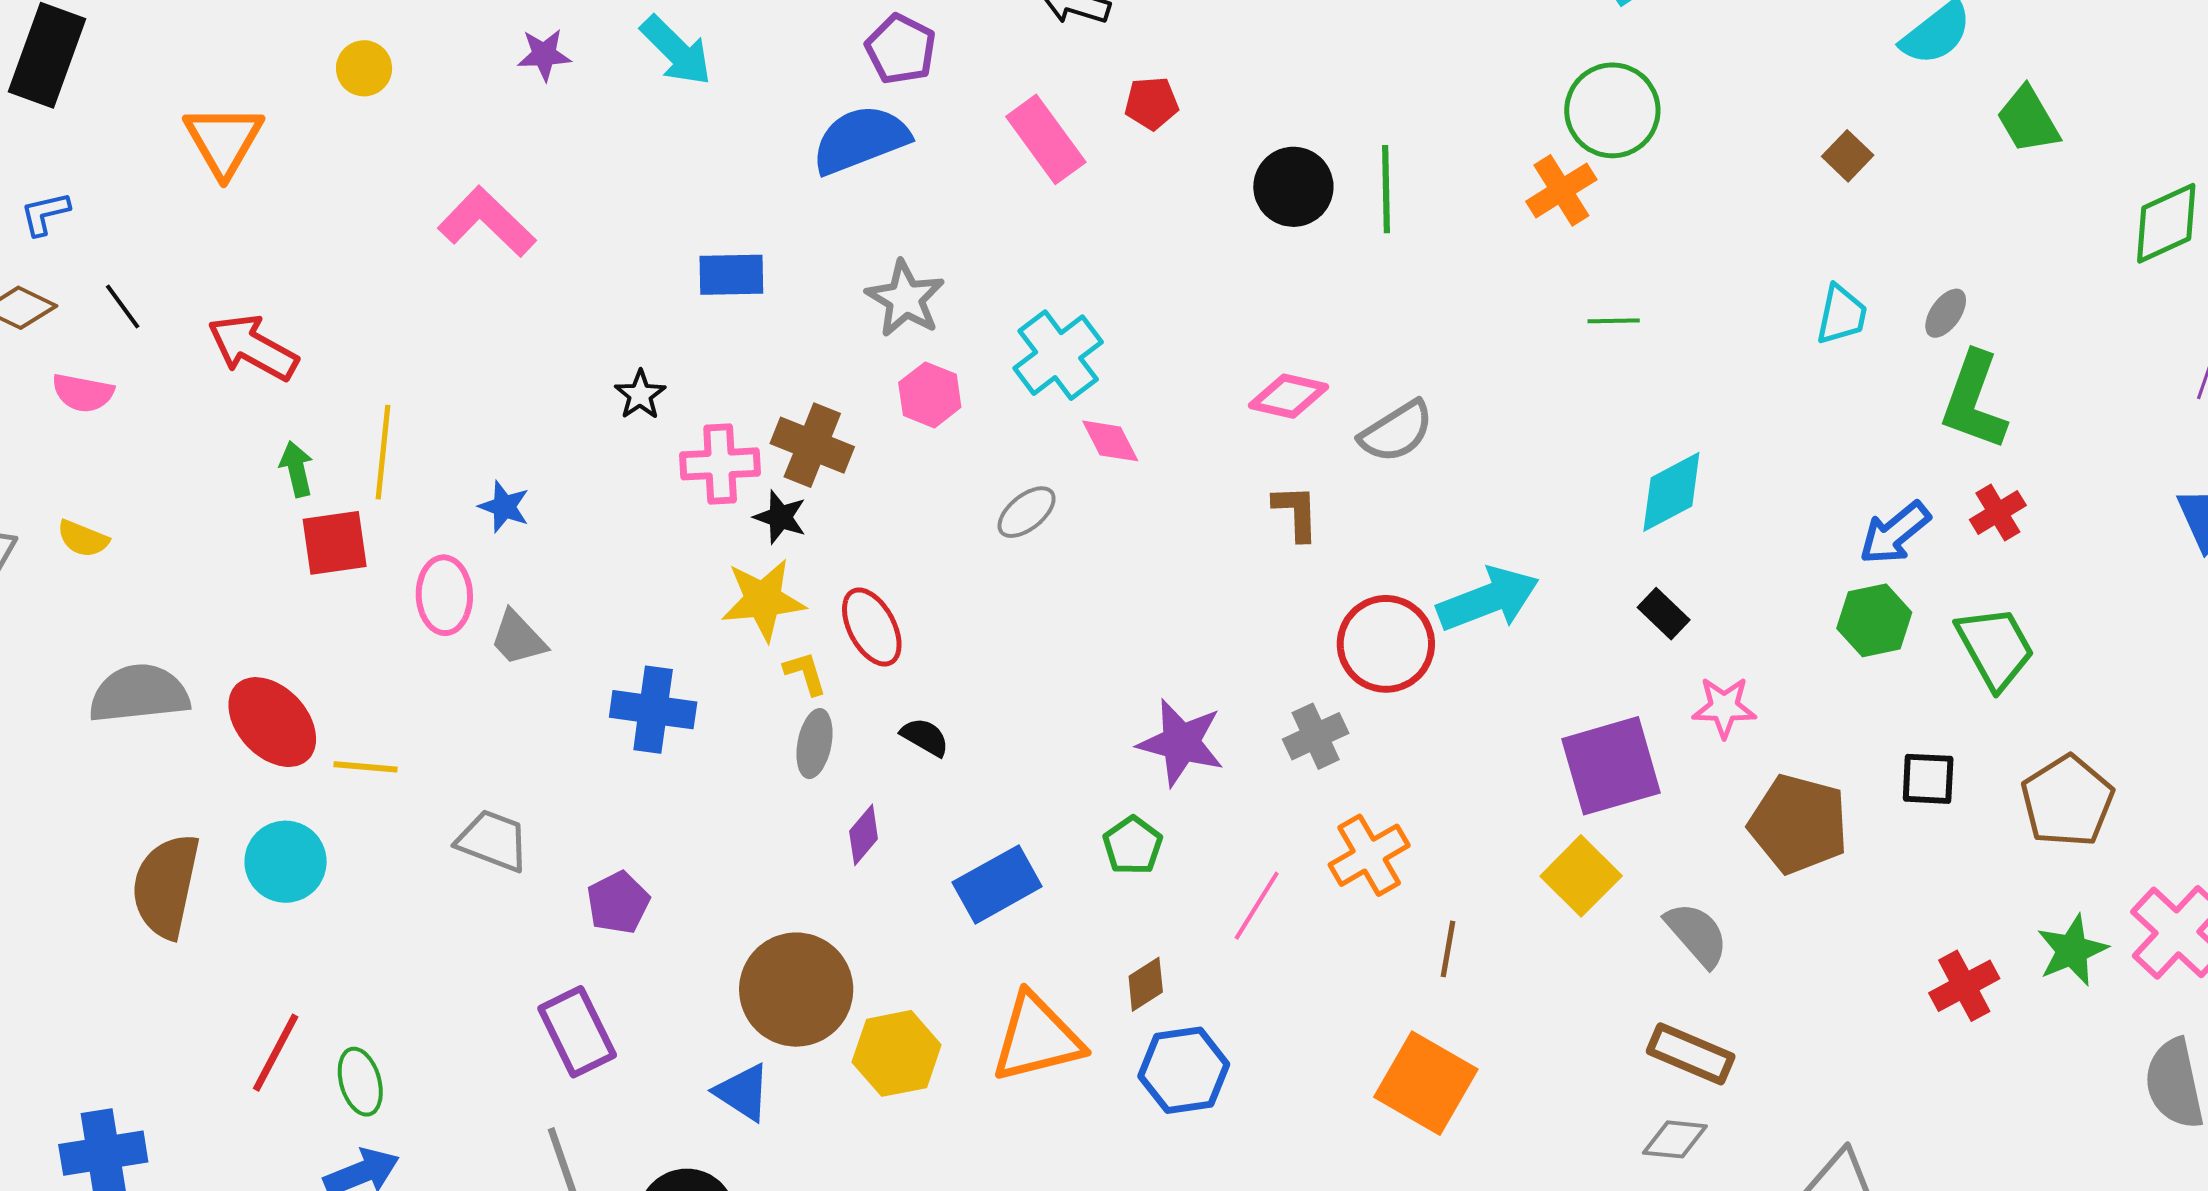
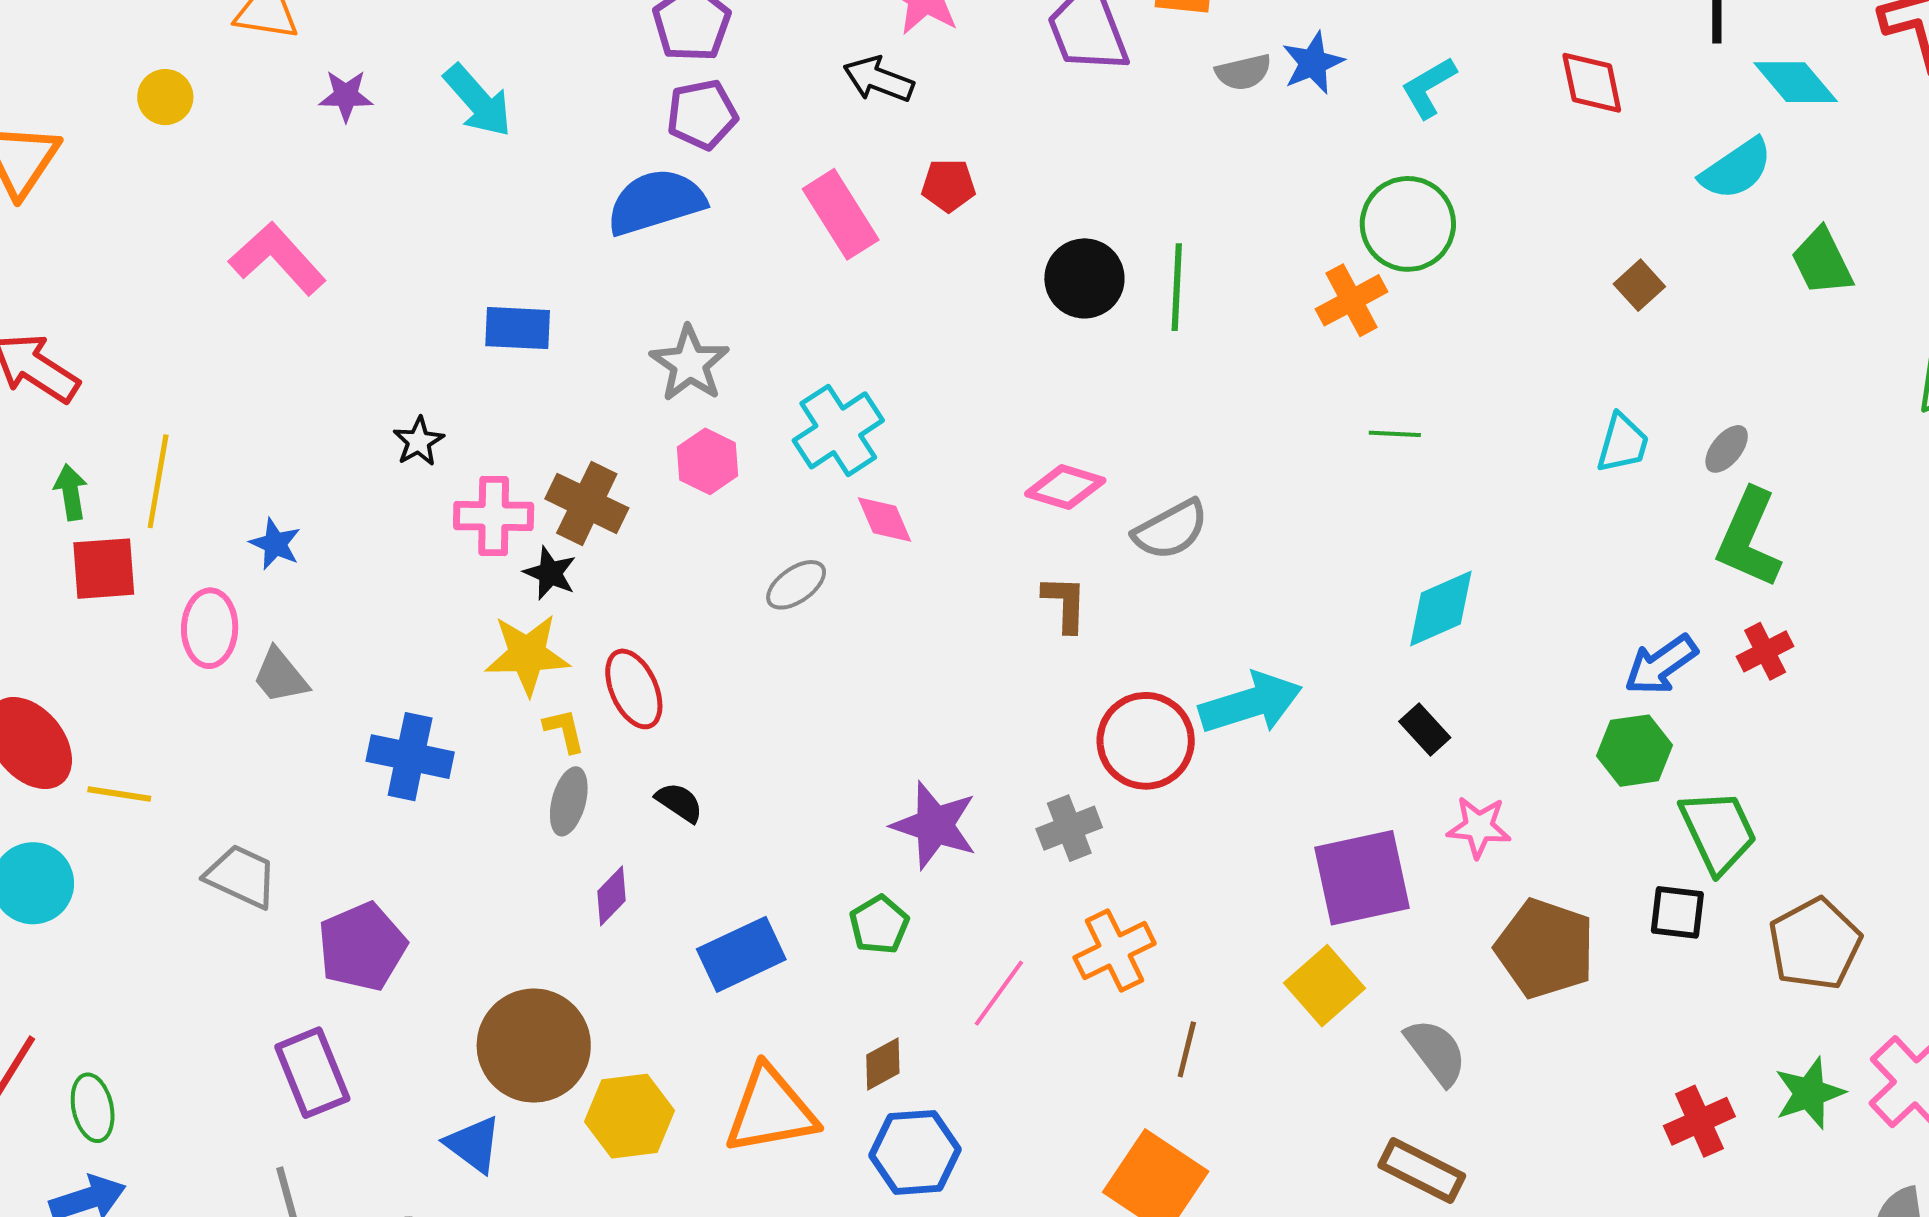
purple pentagon: (901, 49) -> (702, 114), turned 30
green trapezoid: (1995, 648) -> (1718, 831), moved
purple pentagon: (618, 903) -> (362, 947), size x1.4

